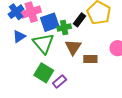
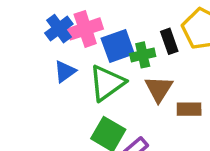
black rectangle: (80, 20) -> (169, 41), turned -56
green triangle: (43, 43) -> (107, 83), turned 35

